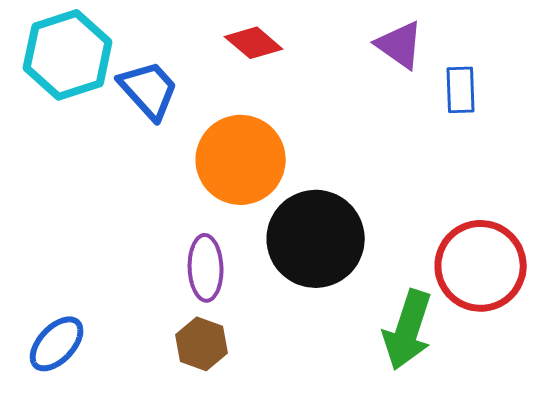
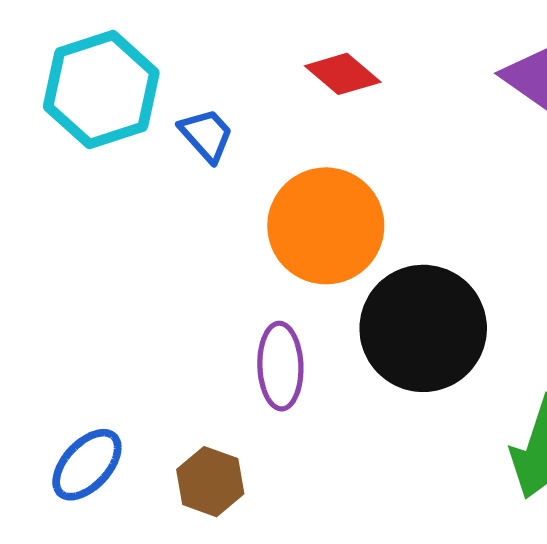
blue trapezoid: (149, 90) -> (206, 135), size x0.7
brown hexagon: (202, 344) -> (210, 482), moved

